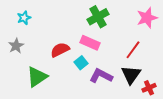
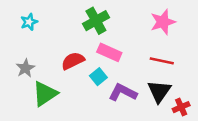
green cross: (98, 17) -> (96, 21), moved
pink star: (147, 18) -> (163, 22), moved
gray star: (16, 46) -> (25, 68), moved
red line: (133, 50) -> (162, 61), turned 66

